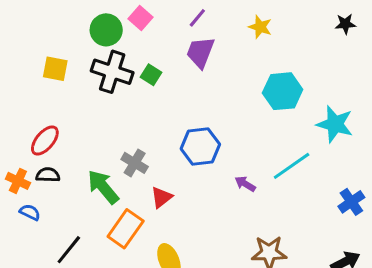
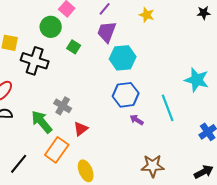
green circle: (106, 30) -> (51, 27), moved
black cross: (112, 72) -> (35, 61), moved
cyan hexagon: (283, 91) -> (123, 58), moved
blue hexagon: (200, 147) -> (126, 95), moved
cyan line: (292, 166) -> (168, 108), turned -76

